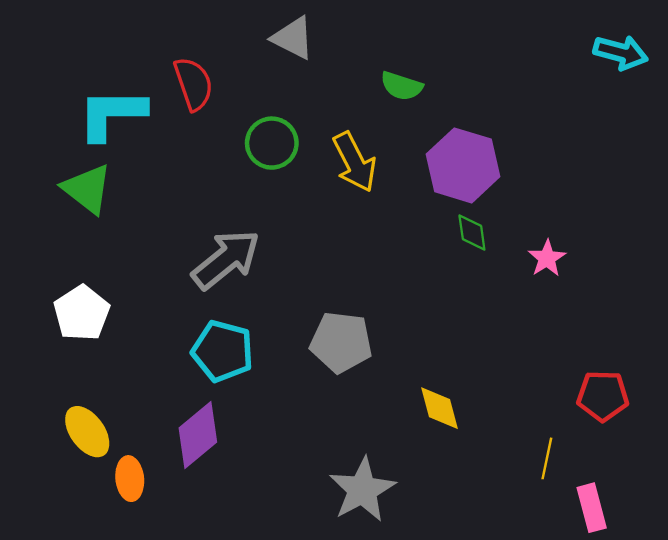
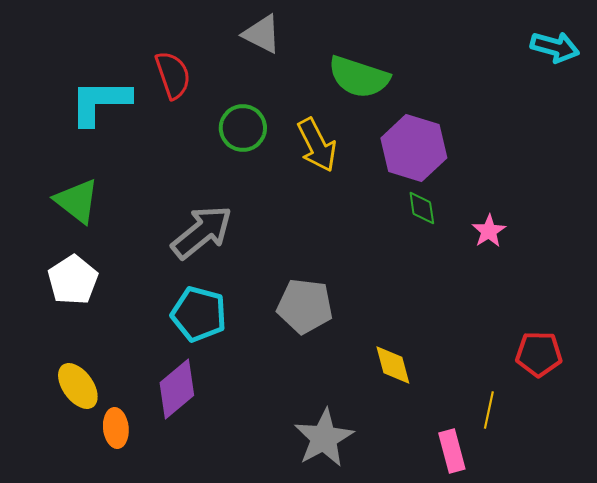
green semicircle: (402, 86) -> (359, 77), size x1.6
green triangle: (87, 189) -> (77, 201), moved
pink rectangle: (592, 508) -> (452, 451), moved

